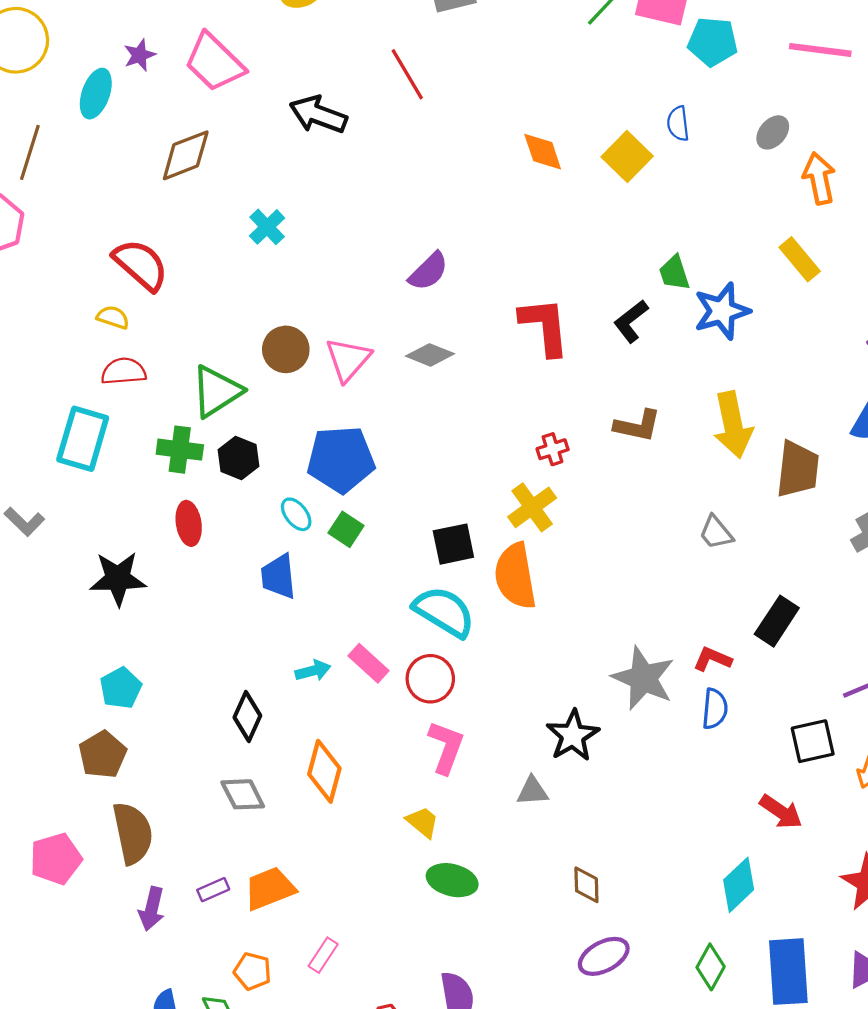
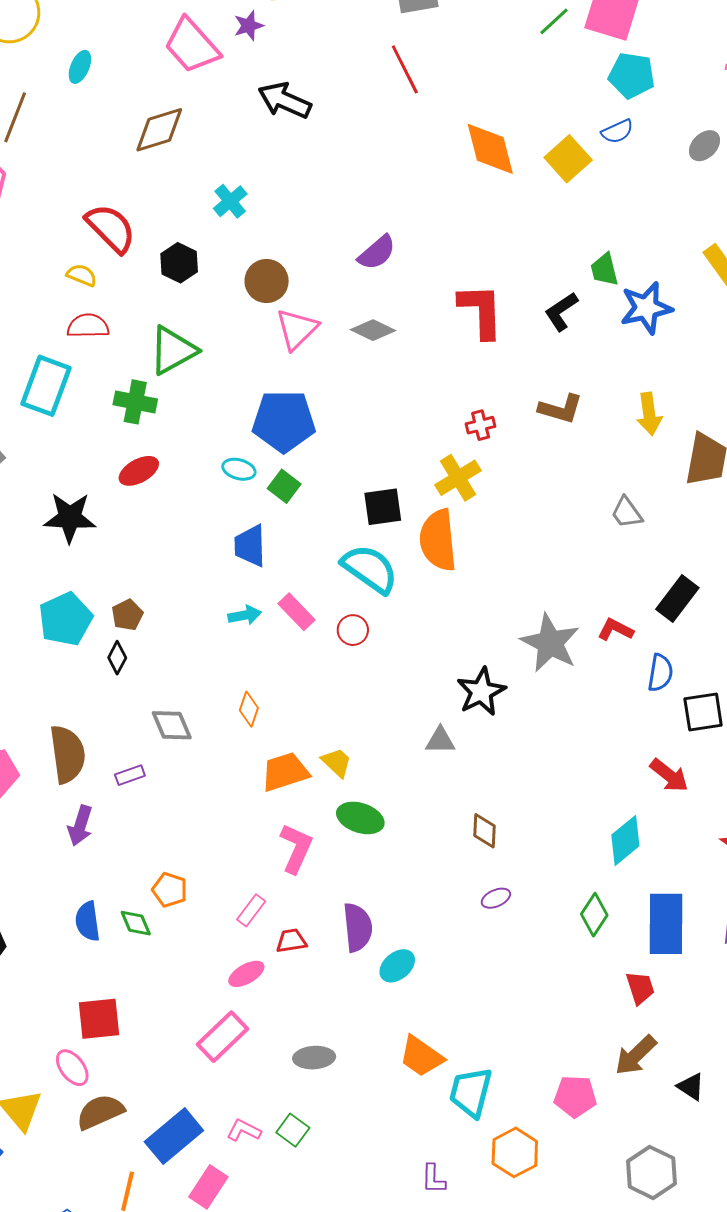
cyan pentagon: (713, 42) -> (632, 75), moved
purple star: (139, 55) -> (249, 26), moved
red line: (407, 74) -> (405, 69), moved
cyan ellipse: (96, 94) -> (80, 67), size x0.7
blue semicircle: (678, 124) -> (617, 131), turned -112
orange diamond: (543, 152) -> (490, 149), size x1.4
brown circle: (286, 349) -> (267, 281), moved
yellow arrow: (733, 425) -> (649, 414), size x0.7
black hexagon: (239, 458) -> (179, 263), moved
cyan ellipse: (296, 514) -> (239, 469), turned -40
red ellipse: (189, 523) -> (139, 471), turned 66
blue trapezoid: (278, 576) -> (250, 546), moved
red circle: (430, 679) -> (353, 630), size x0.7
cyan pentagon: (121, 688) -> (65, 619), size x1.4
blue semicircle: (715, 709) -> (660, 673), moved
black diamond: (247, 717) -> (117, 658), moved, size x0.7
pink L-shape: (446, 747) -> (296, 848), moved
brown pentagon: (103, 755) -> (127, 615), moved, size x0.7
orange diamond: (324, 771) -> (249, 709), size x0.6
orange trapezoid: (270, 889) -> (285, 772), moved
purple rectangle: (213, 890) -> (130, 775), moved
pink rectangle: (323, 955) -> (251, 910), moved
purple ellipse: (604, 956) -> (496, 898), size x0.6

